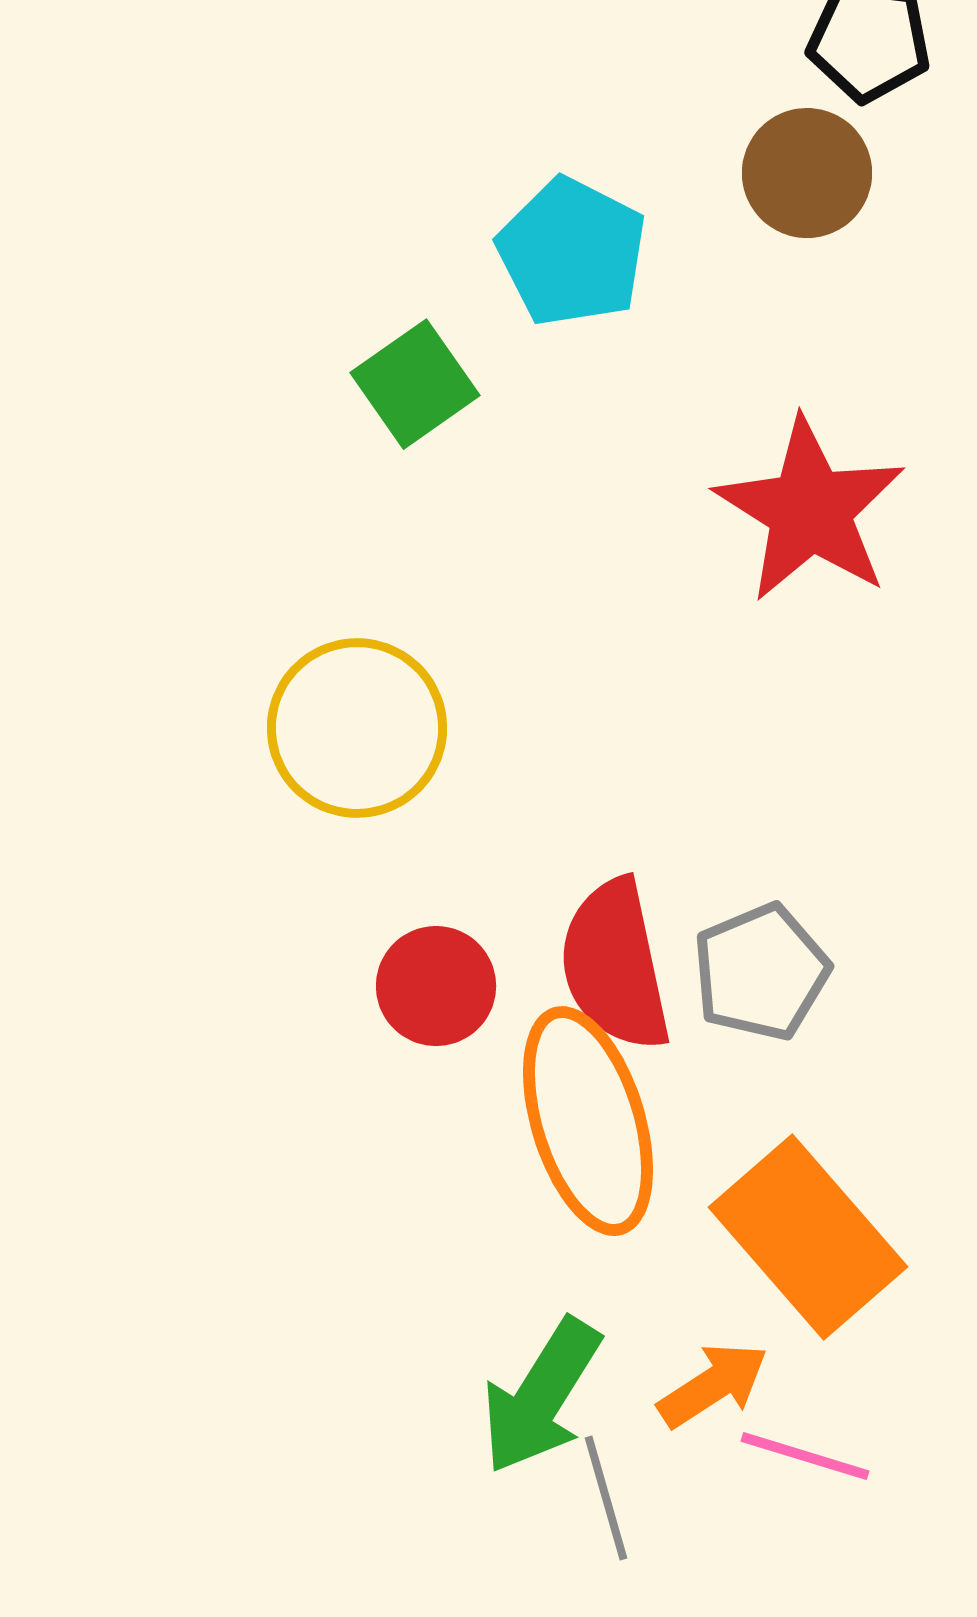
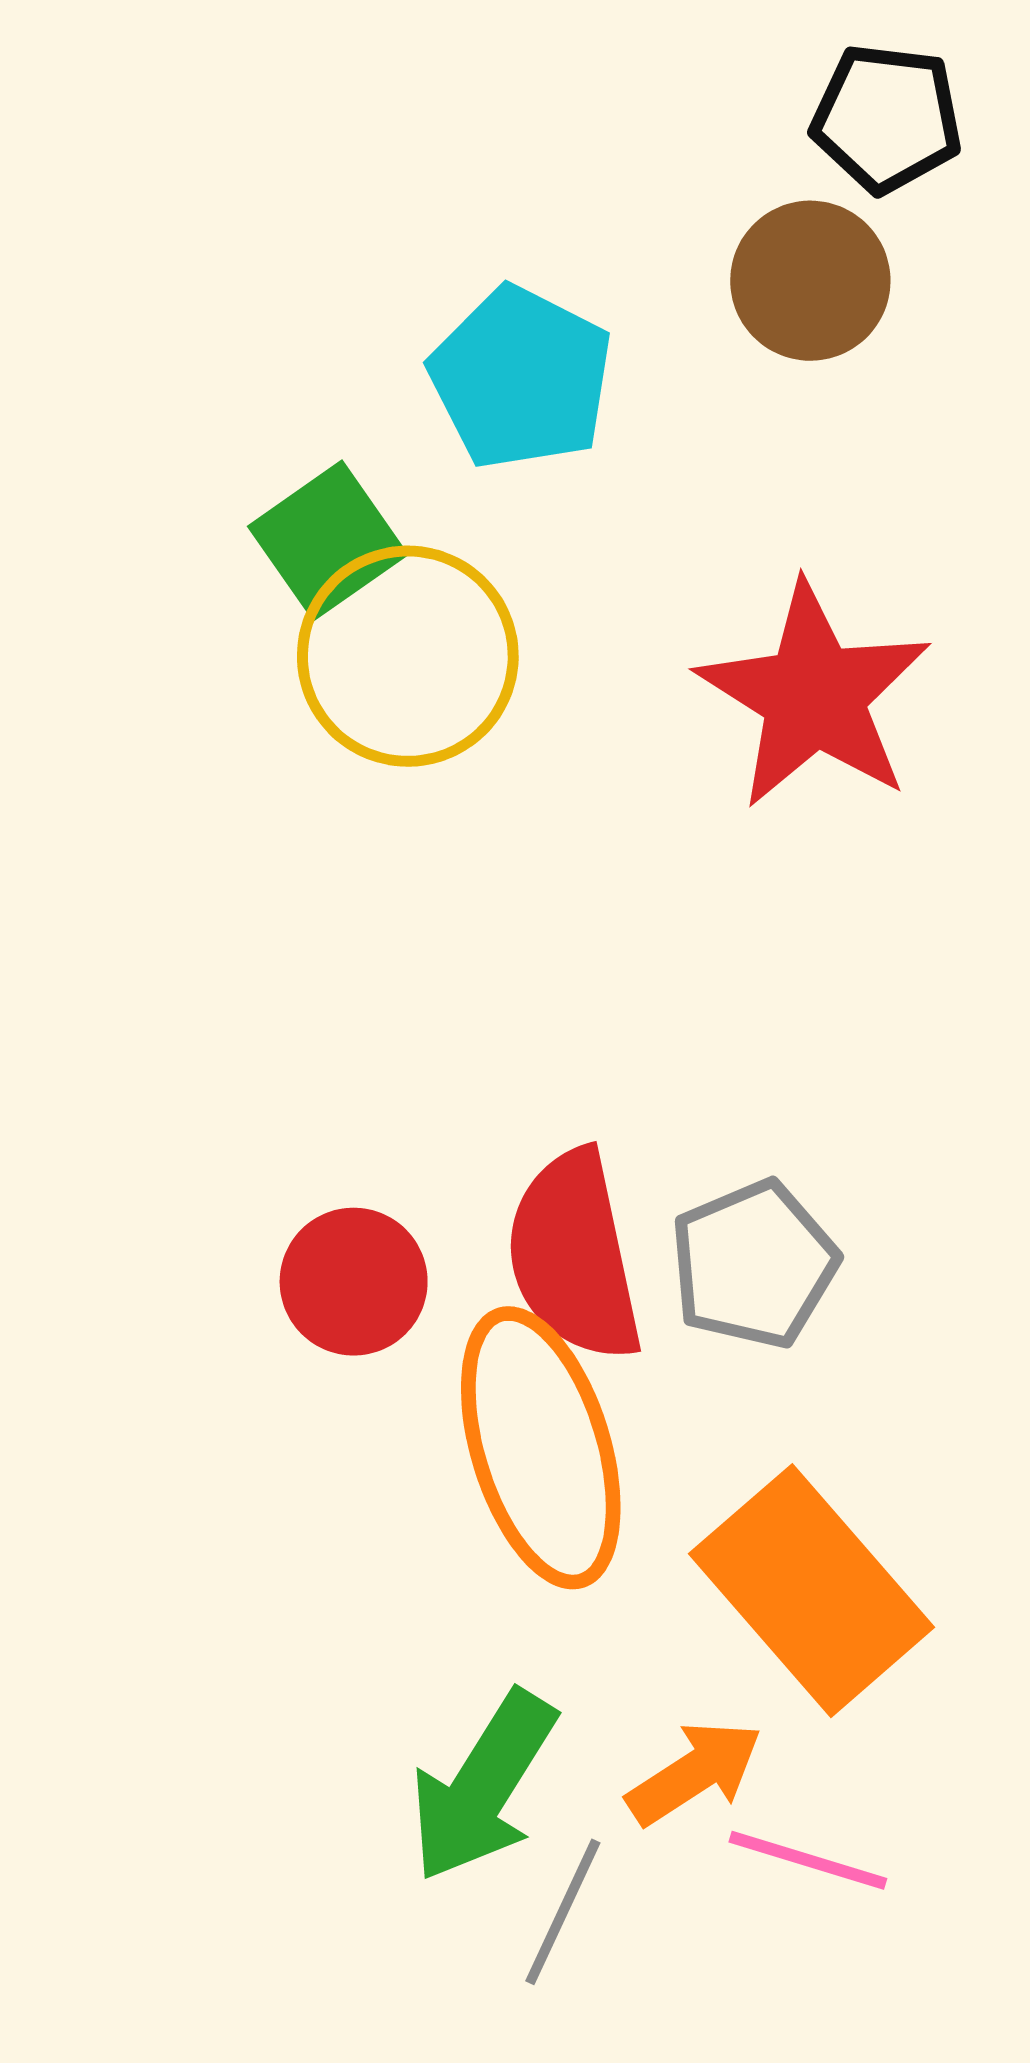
yellow circle: (357, 728) -> (408, 656), moved
gray line: (606, 1498) -> (563, 1912), turned 41

